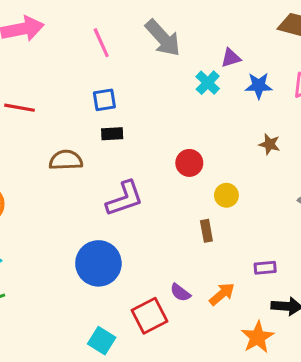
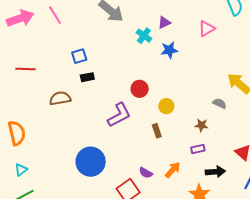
pink line: (101, 43) -> (55, 15), moved
purple triangle: (231, 58) -> (164, 23), moved
blue star: (259, 86) -> (169, 50), moved
brown star: (270, 144) -> (201, 125), moved
purple L-shape: (125, 199) -> (119, 115), moved

